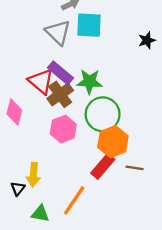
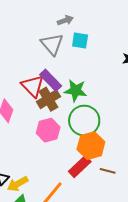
cyan square: (89, 25) -> (80, 41), size x0.7
yellow arrow: (33, 175) -> (18, 184), moved, turned 50

